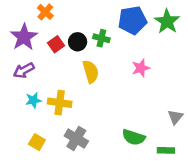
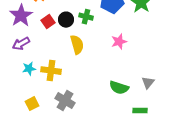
green semicircle: (134, 137) -> (119, 88), moved
yellow square: (37, 142) -> (32, 104), turned 32

